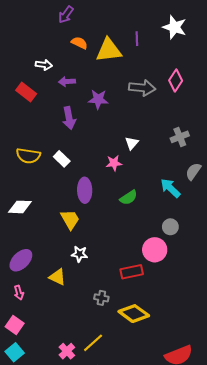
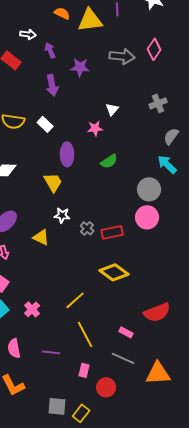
purple arrow: (67, 82) -> (50, 50), turned 70
cyan arrow: (170, 188) -> (167, 164), moved
gray circle: (170, 227) -> (149, 189), size x1.5
pink circle: (155, 250) -> (147, 217), moved
gray cross: (101, 298) -> (87, 228), moved, turned 32
pink cross: (67, 351) -> (32, 309), moved

